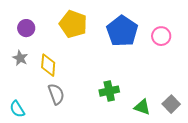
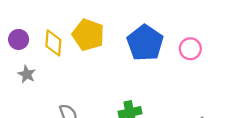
purple circle: (26, 28) -> (19, 39), moved
yellow diamond: (48, 65) -> (53, 43), moved

